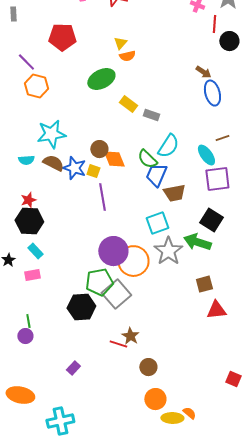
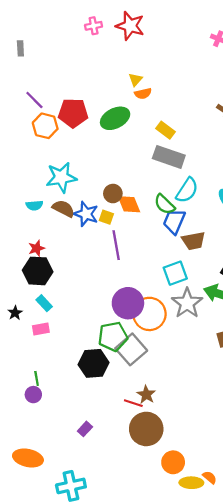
red pentagon: (62, 37) -> (73, 113), moved
yellow rectangle: (128, 104) -> (166, 130), moved
gray rectangle: (151, 115) -> (169, 157), size x1.8
brown circle: (148, 367) -> (146, 429), moved, size x1.8

